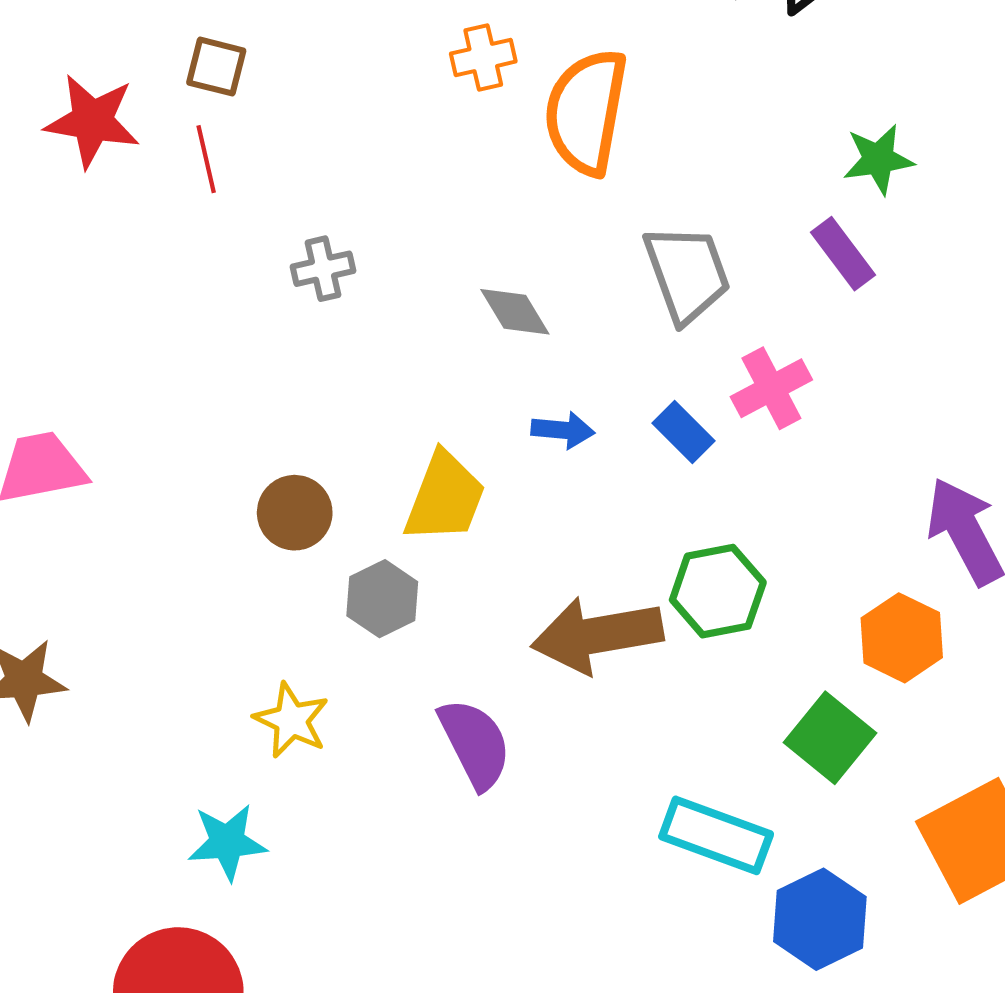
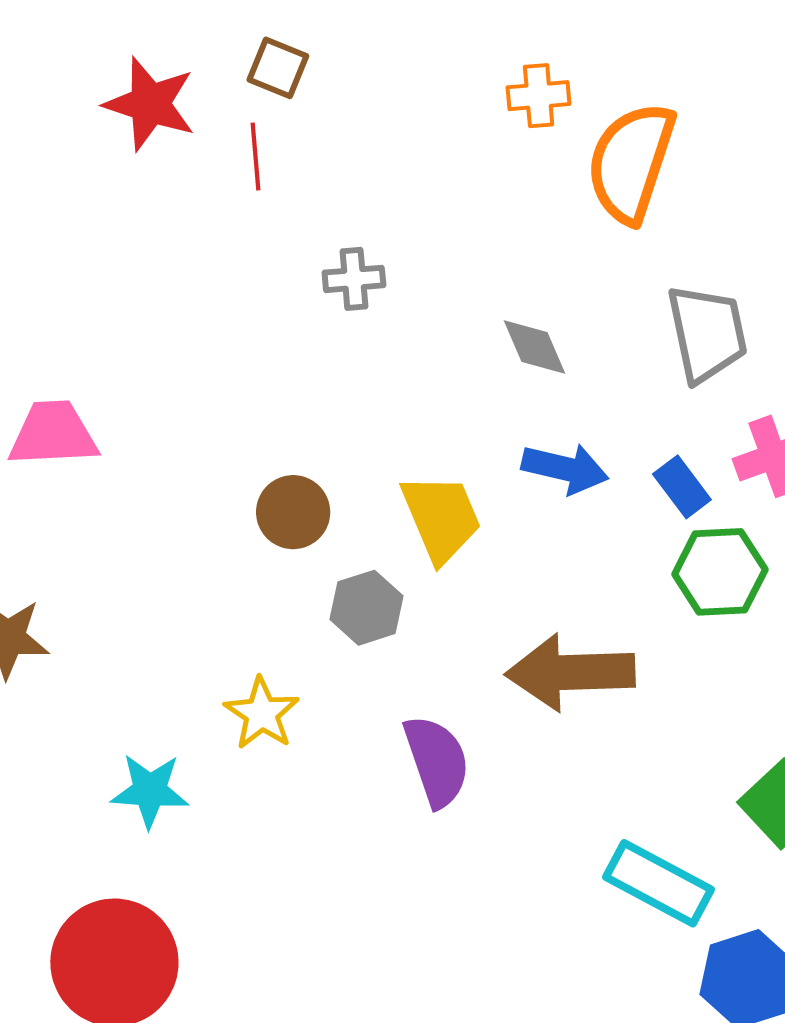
blue arrow: (563, 430) -> (565, 468), size x1.4
yellow trapezoid: (445, 497) -> (441, 518), turned -52
green hexagon: (718, 591) -> (720, 572), moved
cyan star: (227, 842) -> (150, 791), moved

